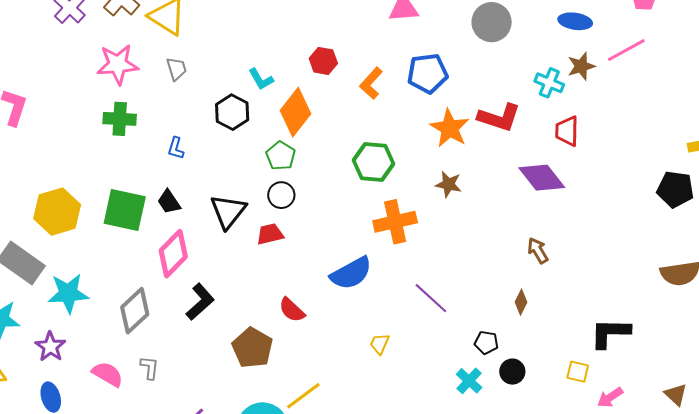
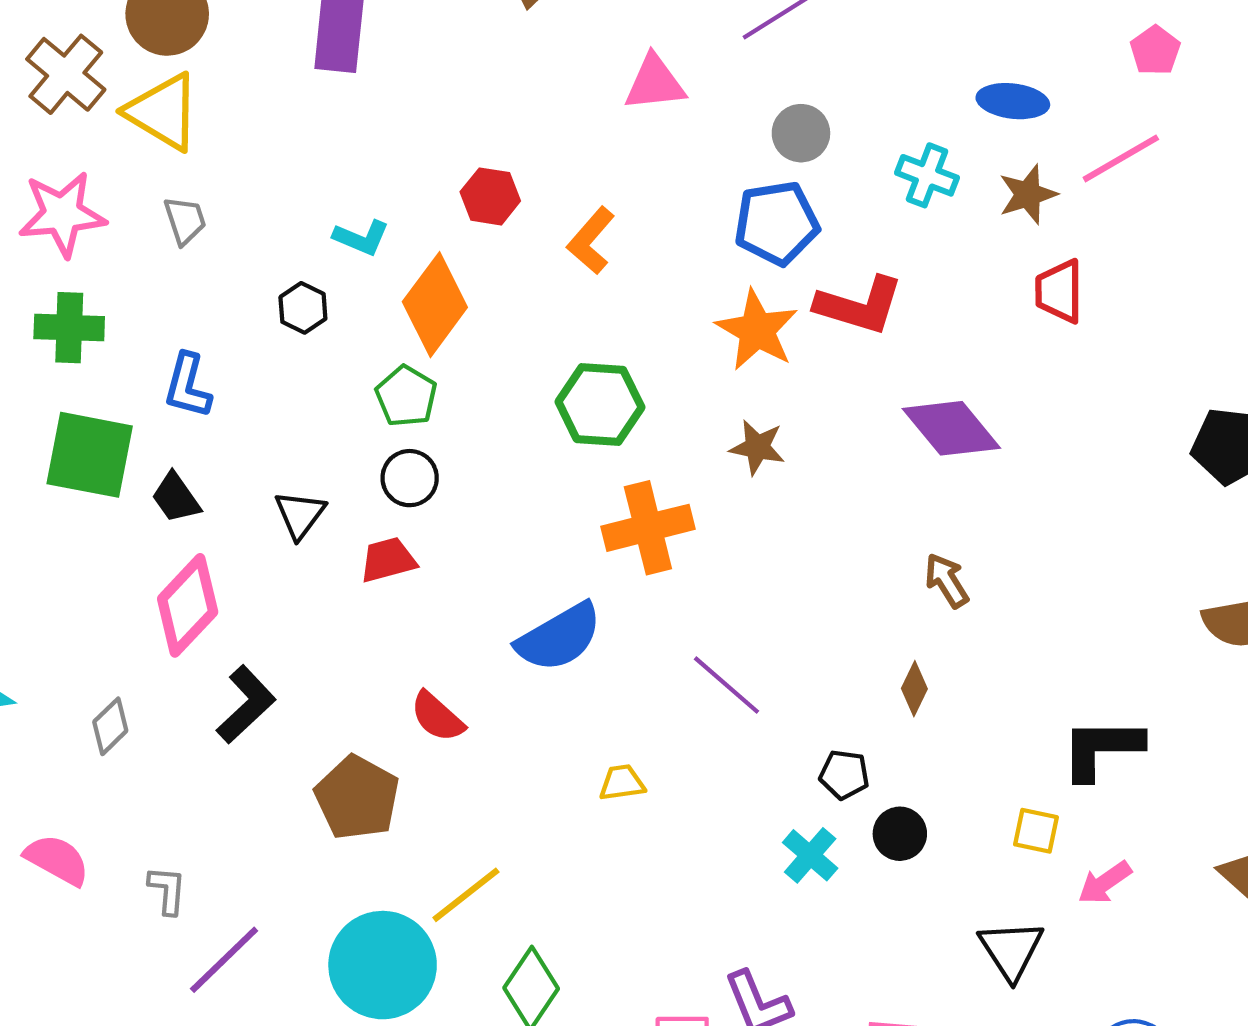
gray circle: (492, 22) -> (801, 133), moved, size x0.7
blue pentagon: (428, 73) -> (777, 223), moved
cyan L-shape: (261, 79) -> (361, 238), turned -36
cyan cross: (549, 83) -> (927, 175), moved
black hexagon: (232, 112) -> (303, 308), size x0.7
red trapezoid: (567, 131) -> (1059, 291), moved
blue L-shape: (176, 148) -> (188, 386), size x1.4
green square: (125, 210) -> (90, 455), moved
black triangle: (228, 211) -> (300, 515), size x0.7
gray diamond: (135, 311) -> (110, 726), size x0.6
yellow trapezoid: (380, 344) -> (622, 783), turned 60
gray L-shape: (150, 368) -> (167, 890), moved

